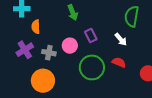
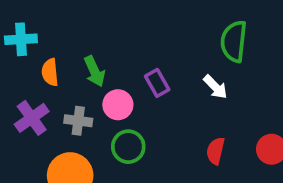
green arrow: (73, 13) -> (95, 71), moved
red semicircle: (119, 62) -> (216, 151), moved, turned -96
green circle: (92, 67) -> (128, 147), moved, size x0.7

